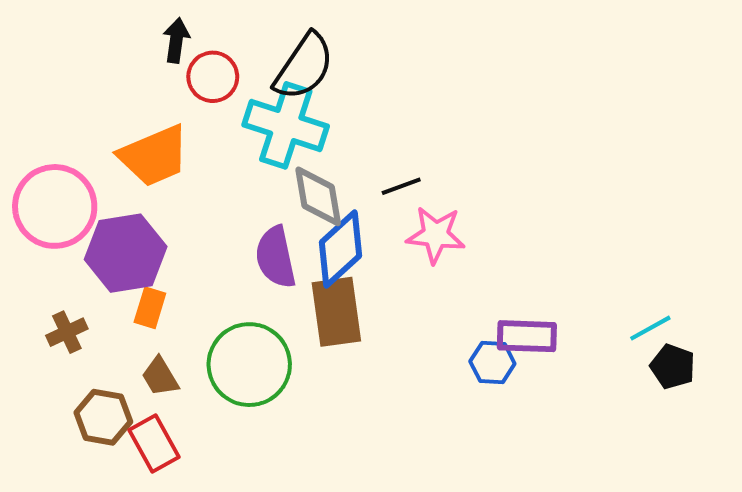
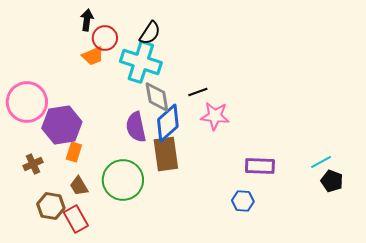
black semicircle: (304, 67) -> (150, 33), size x0.7
orange trapezoid: (154, 156) -> (93, 56), moved, size x0.6
blue hexagon: (492, 363) -> (243, 201), moved

